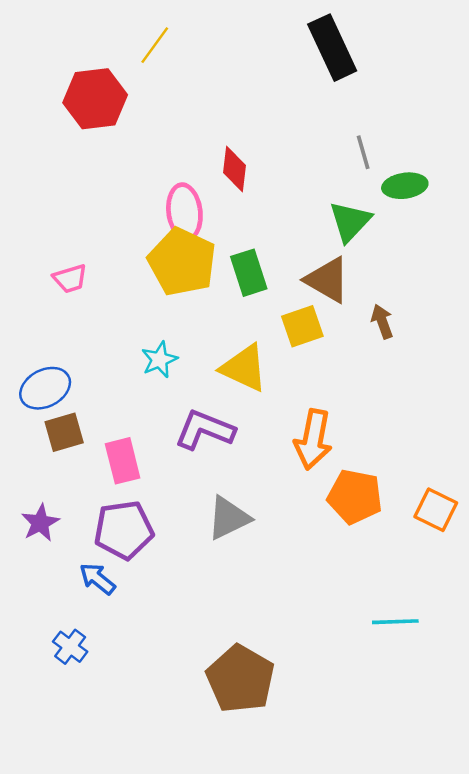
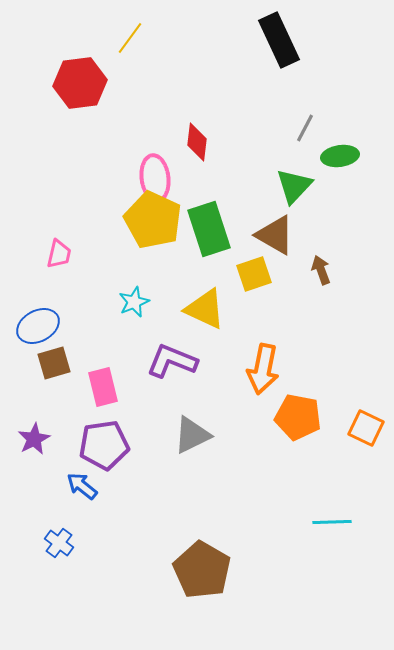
gray line: (363, 152) -> (305, 128), turned 44
green rectangle: (249, 273) -> (209, 229), size x1.4
pink trapezoid: (70, 279) -> (59, 254), moved, turned -60

